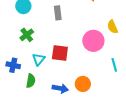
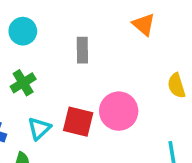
pink circle: (93, 41) -> (119, 111), moved

